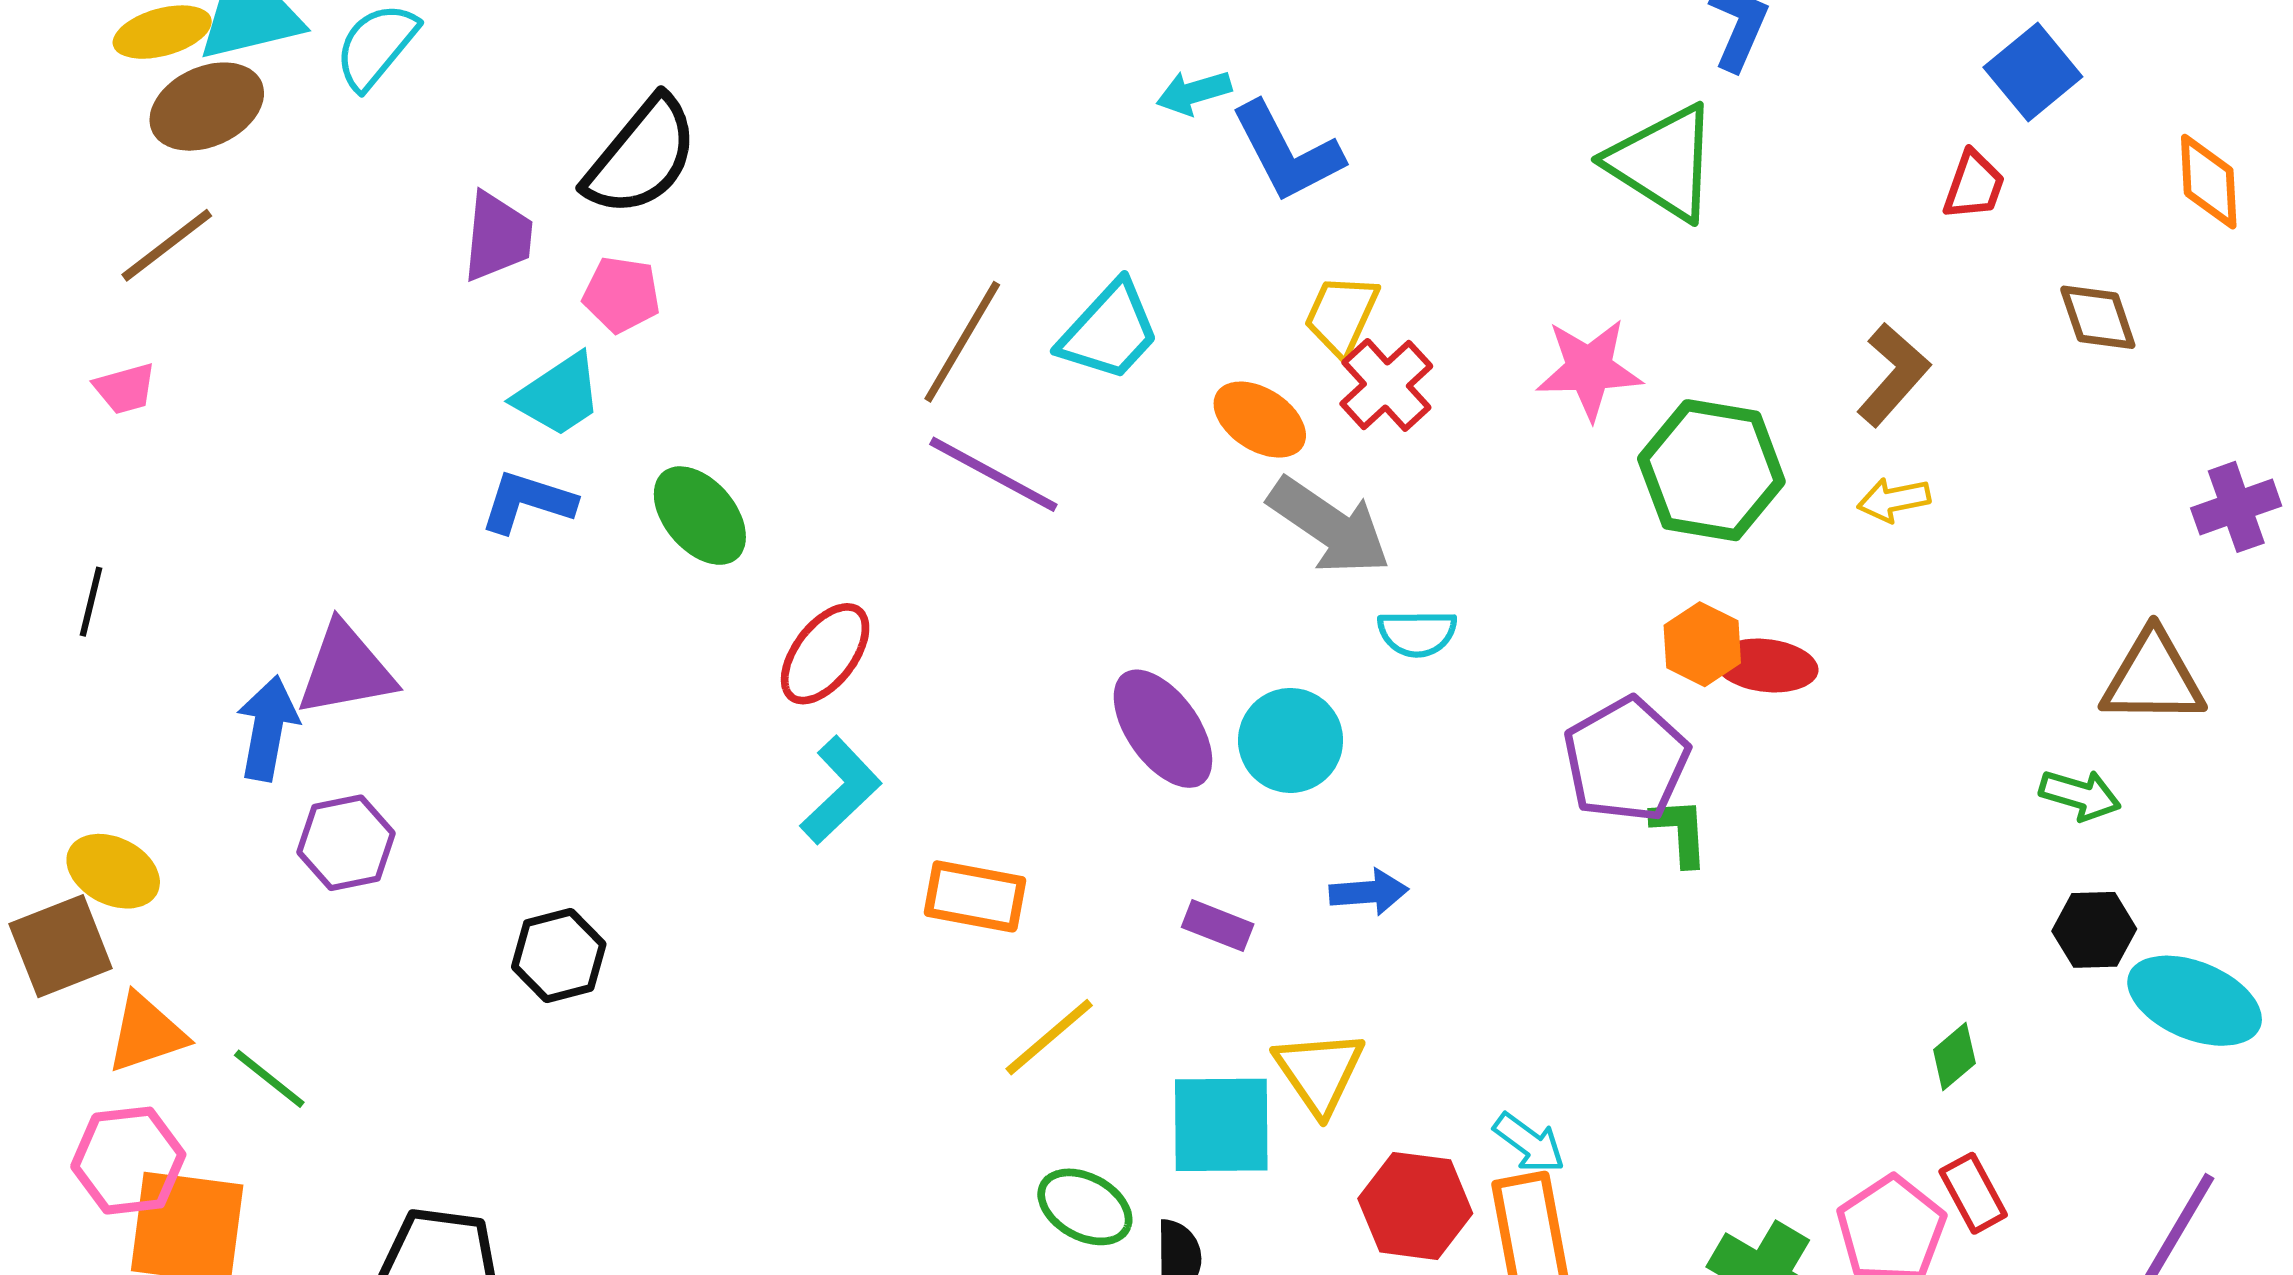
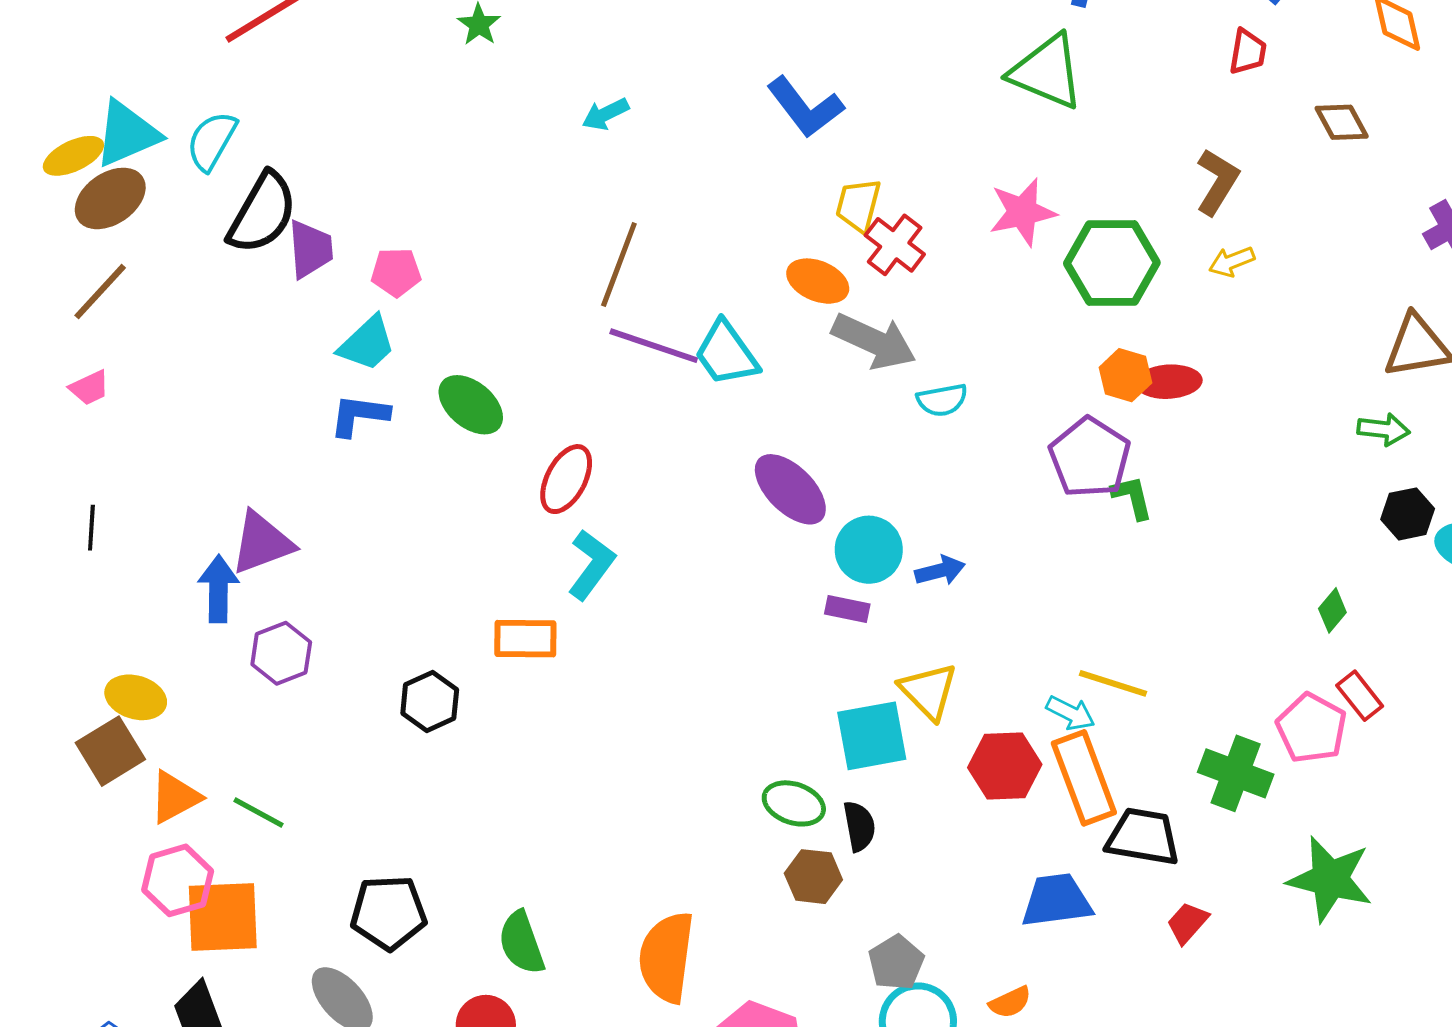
cyan arrow: (1194, 93) -> (605, 114), moved
black semicircle: (641, 156) -> (262, 213), moved
cyan trapezoid: (1109, 331) -> (726, 353), moved, turned 112
cyan circle: (1291, 740) -> (869, 550), moved
orange rectangle: (975, 896) -> (525, 639), moved
yellow line: (1049, 1037) -> (1113, 683), moved, turned 68

